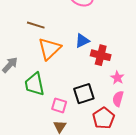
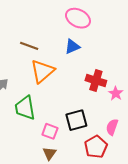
blue triangle: (82, 41) -> (72, 46), moved
pink star: (117, 78) -> (116, 93), moved

